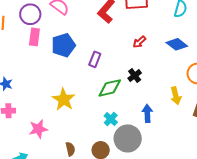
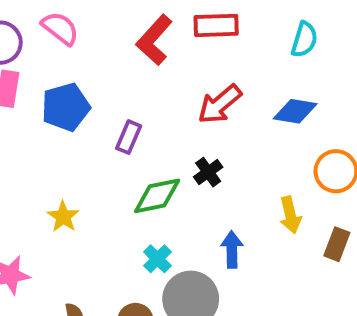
red arrow: (139, 42) -> (220, 104), size x1.6
blue diamond: (177, 44) -> (295, 111), turned -30
yellow star: (64, 99) -> (63, 217), size x0.7

